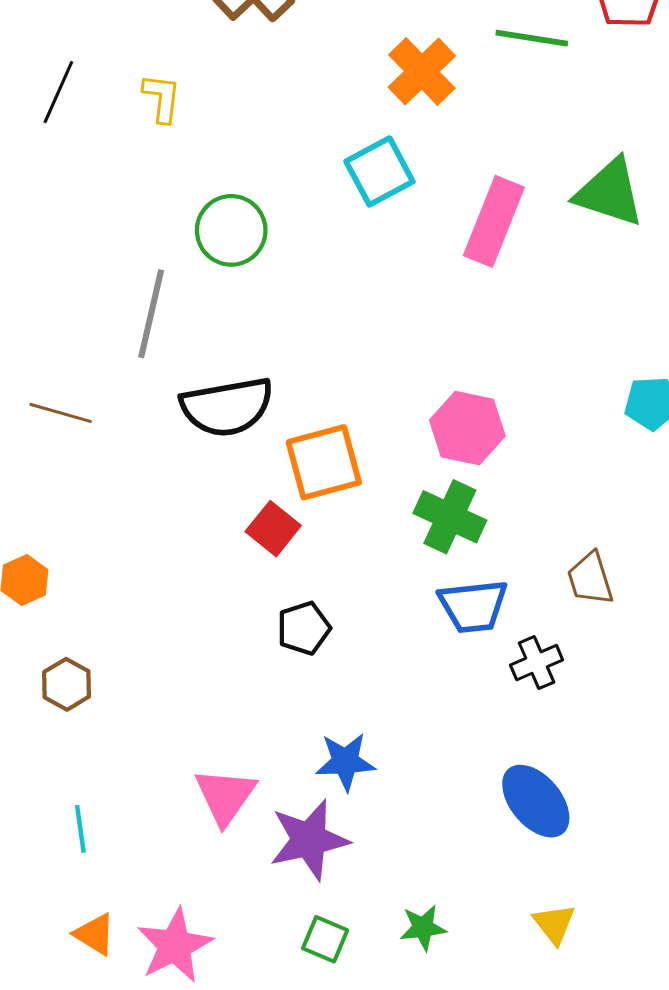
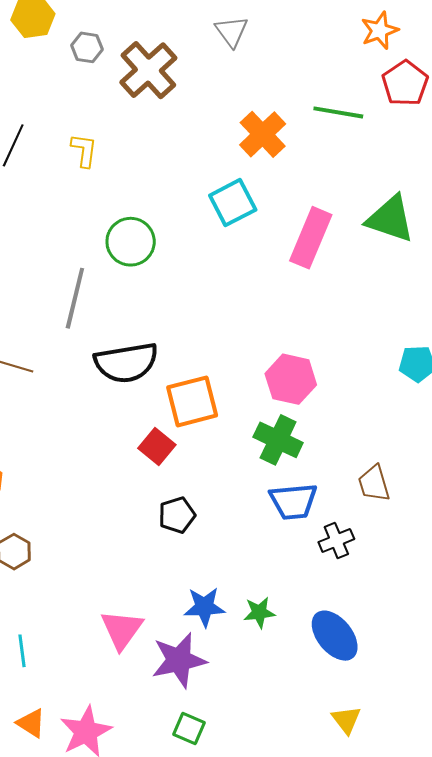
green star: (423, 928) -> (259, 612), moved

